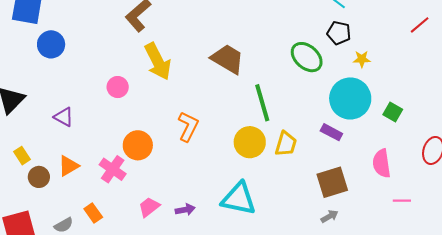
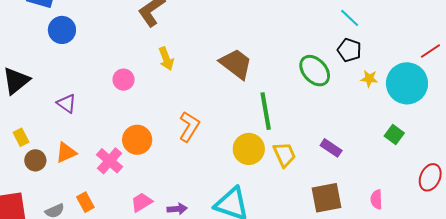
yellow arrow: (158, 62) -> (166, 59), size x0.6
cyan circle: (350, 98) -> (407, 83), moved
yellow trapezoid: (286, 144) -> (284, 155), turned -48
pink semicircle: (382, 163) -> (376, 199), moved, size x0.7

